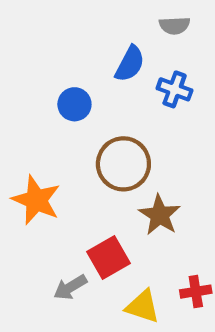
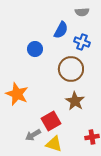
brown circle: (123, 164) -> (71, 69), moved
yellow triangle: (143, 306) -> (54, 144), moved

